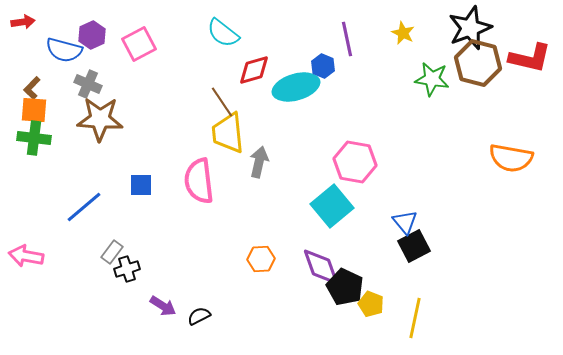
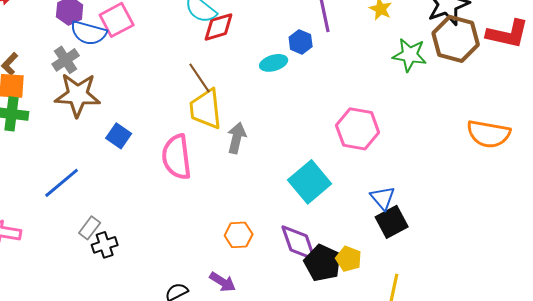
blue semicircle: (64, 50) -> (89, 33), moved
red diamond: (254, 70) -> (219, 27), moved
gray cross: (88, 84) -> (66, 60), turned 32
cyan ellipse: (296, 87) -> (274, 63), size x0.6
pink hexagon: (355, 162) -> (358, 129), moved
blue square: (141, 185) -> (119, 136), moved, turned 35
yellow pentagon: (371, 304) -> (349, 259), moved
purple arrow: (163, 306) -> (223, 282), moved

